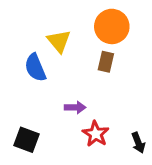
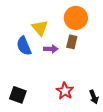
purple arrow: (75, 107) -> (51, 49), moved

